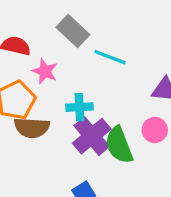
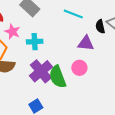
cyan line: (110, 57) -> (73, 14), moved
cyan cross: (80, 107) -> (35, 42), moved

